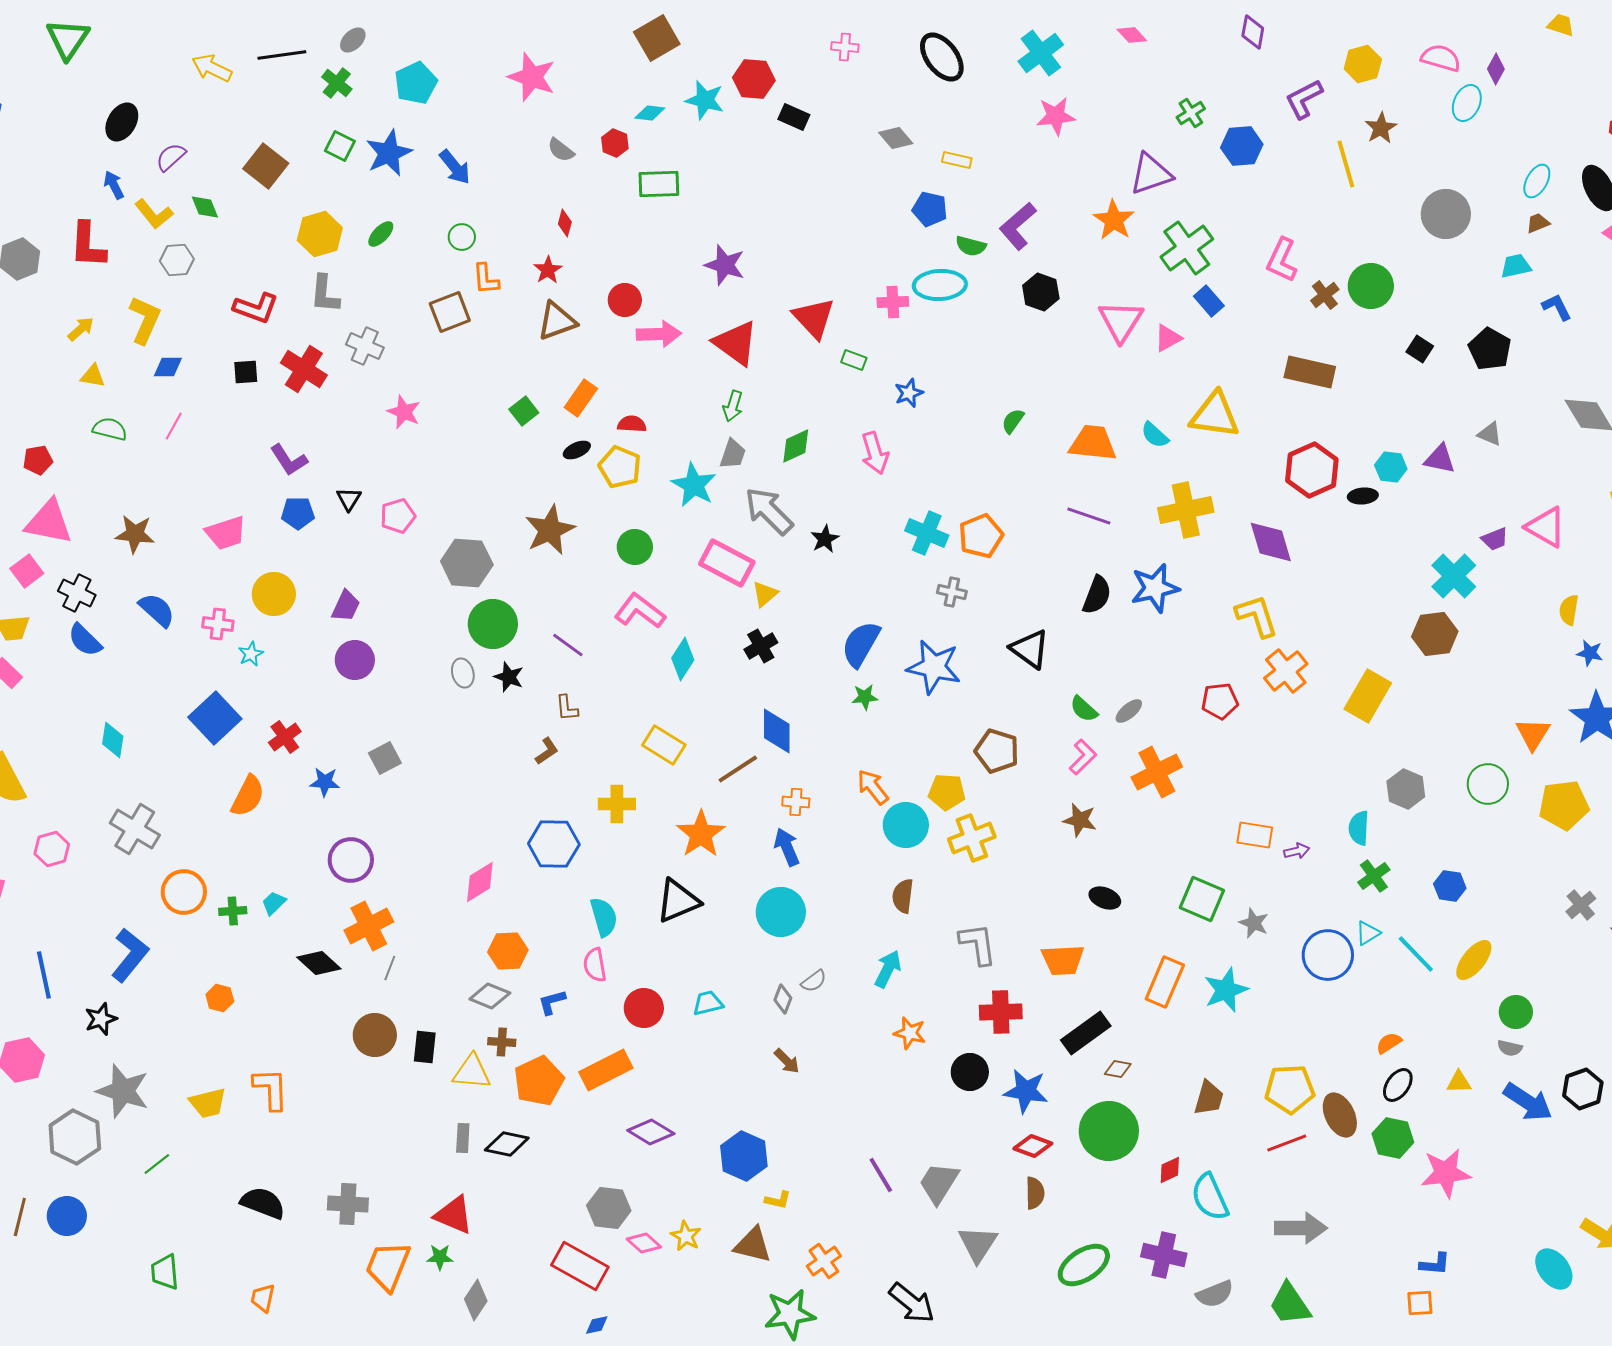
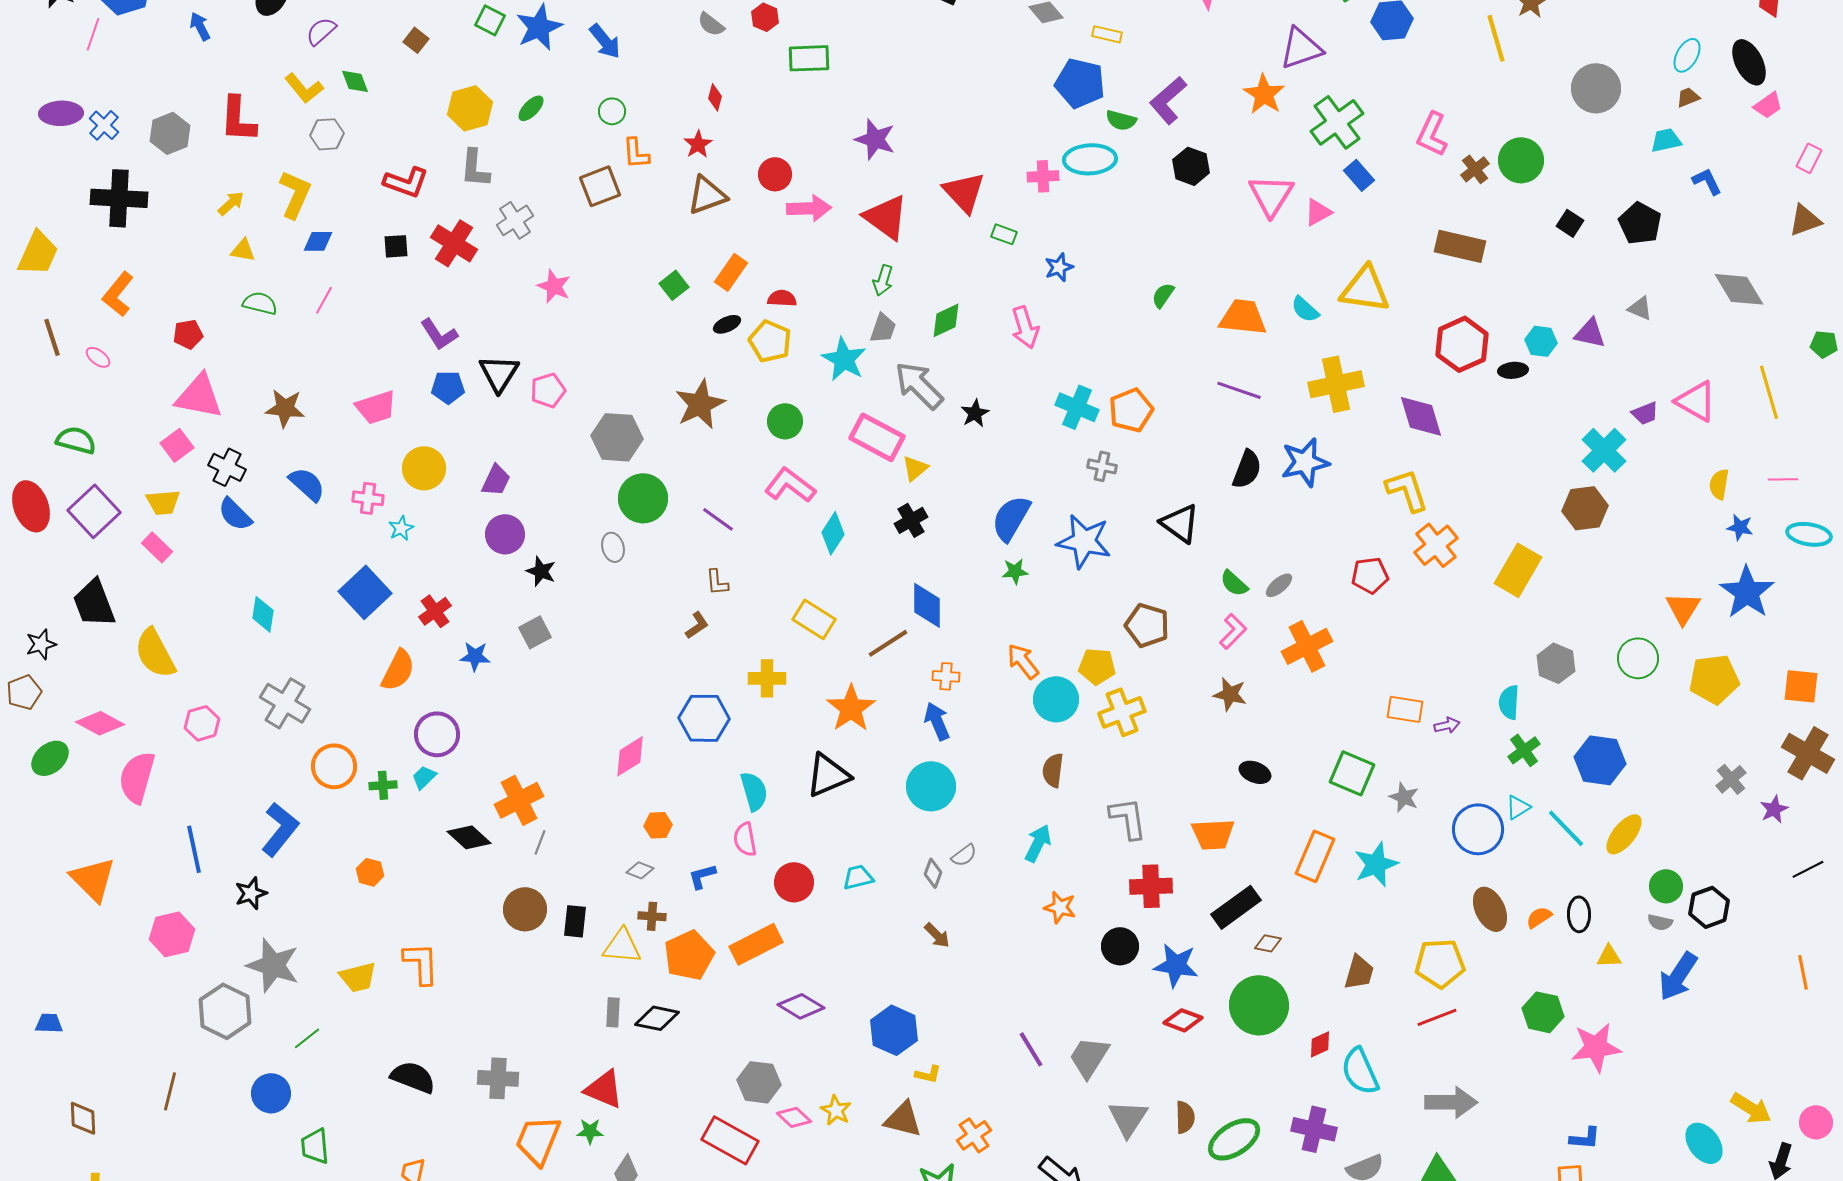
brown square: (266, 166) -> (416, 40), size x0.6
blue arrow: (114, 185) -> (200, 26), moved
blue pentagon: (930, 209) -> (1080, 83), size x1.4
gray cross: (365, 346) -> (515, 220), turned 33
black triangle: (349, 499) -> (499, 373), size x1.6
black star: (509, 677) -> (541, 571), moved
purple circle: (351, 860) -> (437, 734), moved
blue hexagon: (1450, 886) -> (1600, 760), size x1.6
orange hexagon: (508, 951) -> (658, 825), size x0.7
gray diamond: (490, 996) -> (640, 870), size x0.7
black ellipse: (1398, 1085) -> (1579, 914), moved, turned -36
black hexagon: (1583, 1089) -> (1709, 907), moved
blue arrow: (1528, 1102) -> (1678, 976), turned 90
brown ellipse: (1340, 1115) -> (1490, 909), moved
brown semicircle: (1035, 1193) -> (1185, 1117), moved
blue circle: (67, 1216) -> (271, 1093), moved

